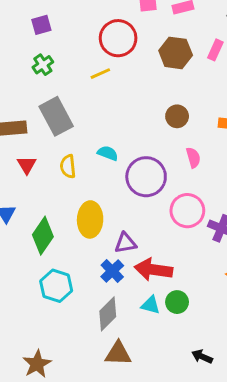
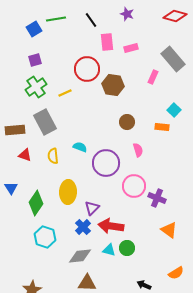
brown hexagon: (176, 53) -> (113, 85), moved
green cross: (43, 65) -> (36, 87), size x1.5
yellow line: (100, 74) -> (65, 93), moved
red triangle: (27, 165) -> (25, 155), turned -40
purple triangle: (125, 243) -> (92, 208), turned -35
gray diamond: (108, 314) -> (80, 256), turned 40

